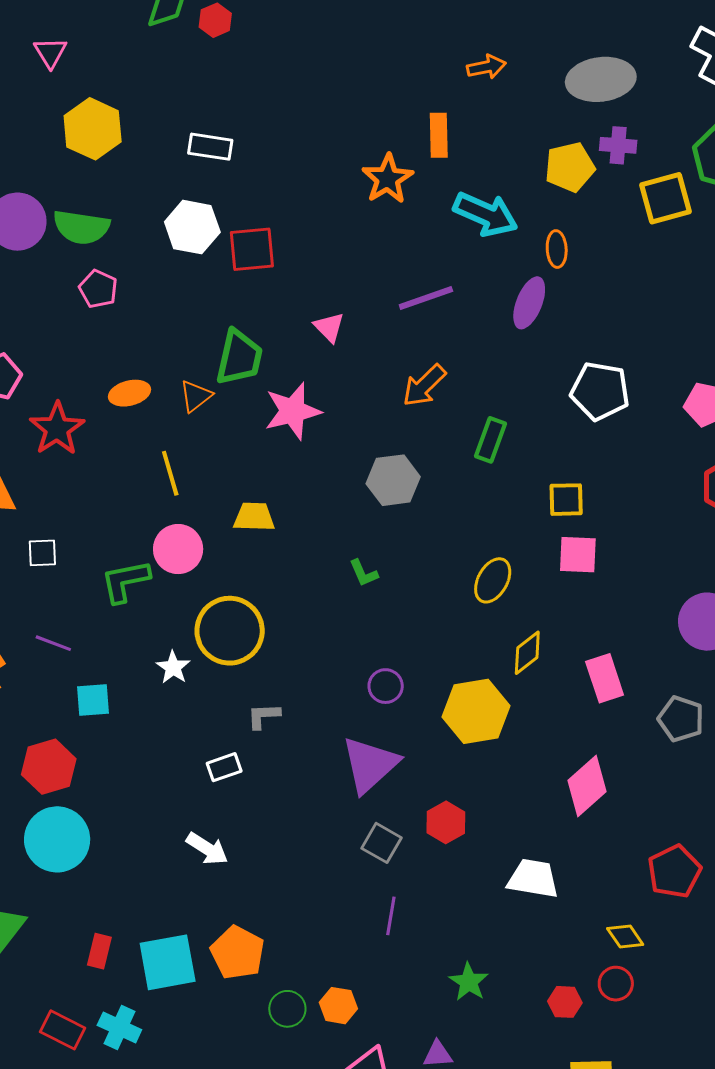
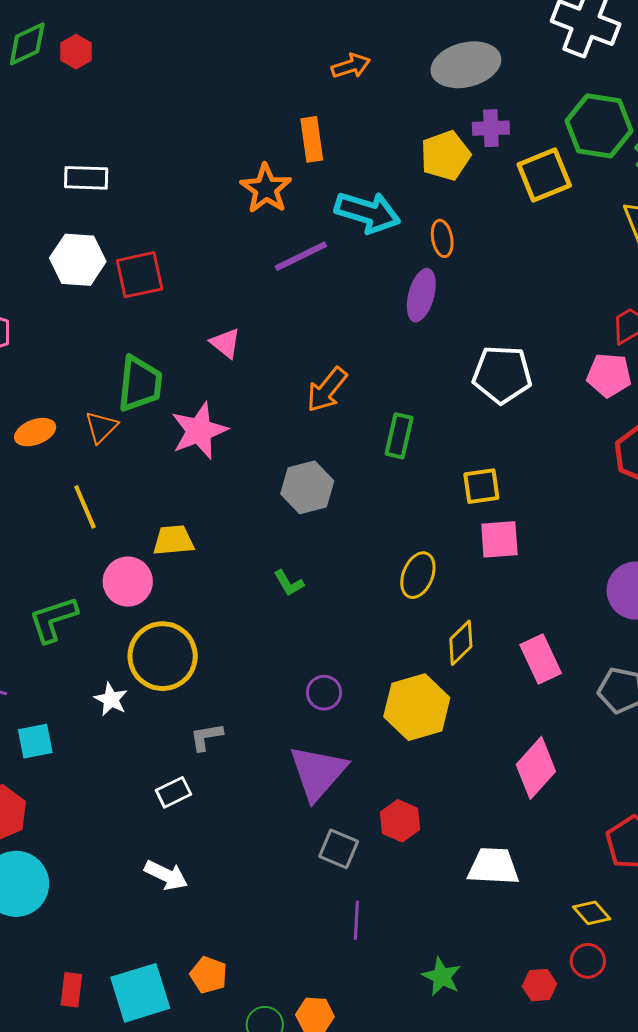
purple line: (426, 298) -> (301, 256), moved
pink circle: (178, 549) -> (128, 582), moved
orange pentagon: (238, 953) -> (209, 975), size x0.7

